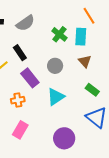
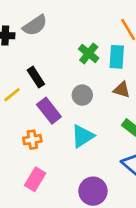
gray semicircle: (25, 23) -> (35, 25), moved
brown triangle: (85, 61) -> (122, 90), turned -32

